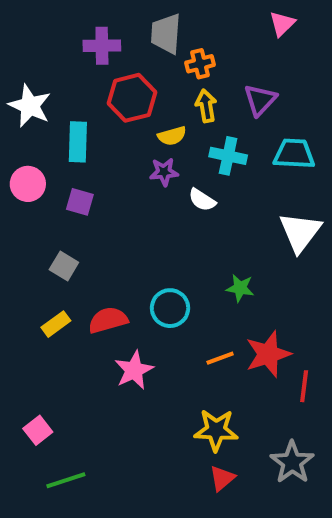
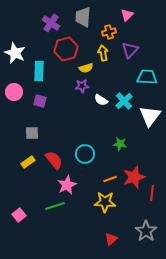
pink triangle: (282, 24) -> (127, 15), moved
purple cross: (102, 46) -> (51, 23), turned 36
orange cross: (200, 64) -> (109, 32), moved
cyan cross: (228, 156) -> (124, 101), moved, turned 36
gray square: (64, 266) -> (32, 133), turned -32
red semicircle: (108, 320) -> (54, 160), turned 66
yellow star: (216, 430) -> (105, 202), moved
green line: (66, 480) -> (55, 206), moved

